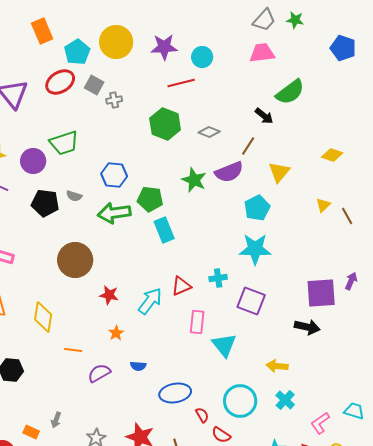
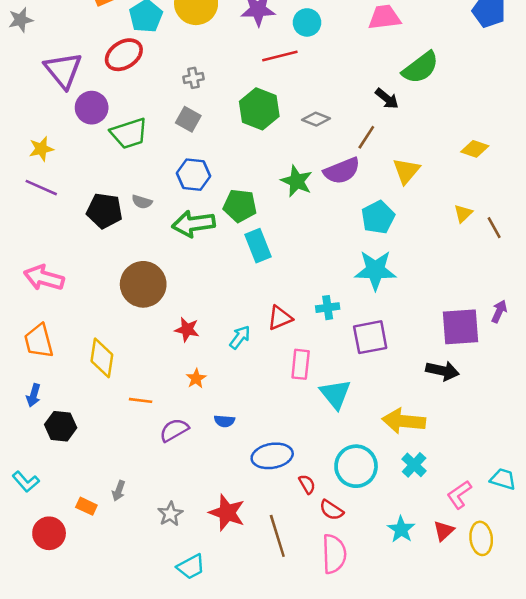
gray square: (94, 85) -> (188, 119), moved
purple circle: (33, 161) -> (92, 108), moved
cyan arrow: (150, 301) -> (240, 337), size x0.7
purple square: (251, 301) -> (370, 337), turned -32
yellow arrow: (277, 366) -> (404, 421), size x1.5

